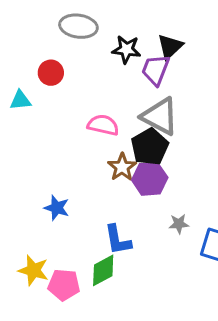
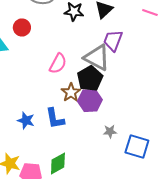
purple trapezoid: (156, 70) -> (113, 40), moved
pink semicircle: (103, 125) -> (58, 64), turned 105
blue L-shape: (118, 240) -> (55, 118), moved

